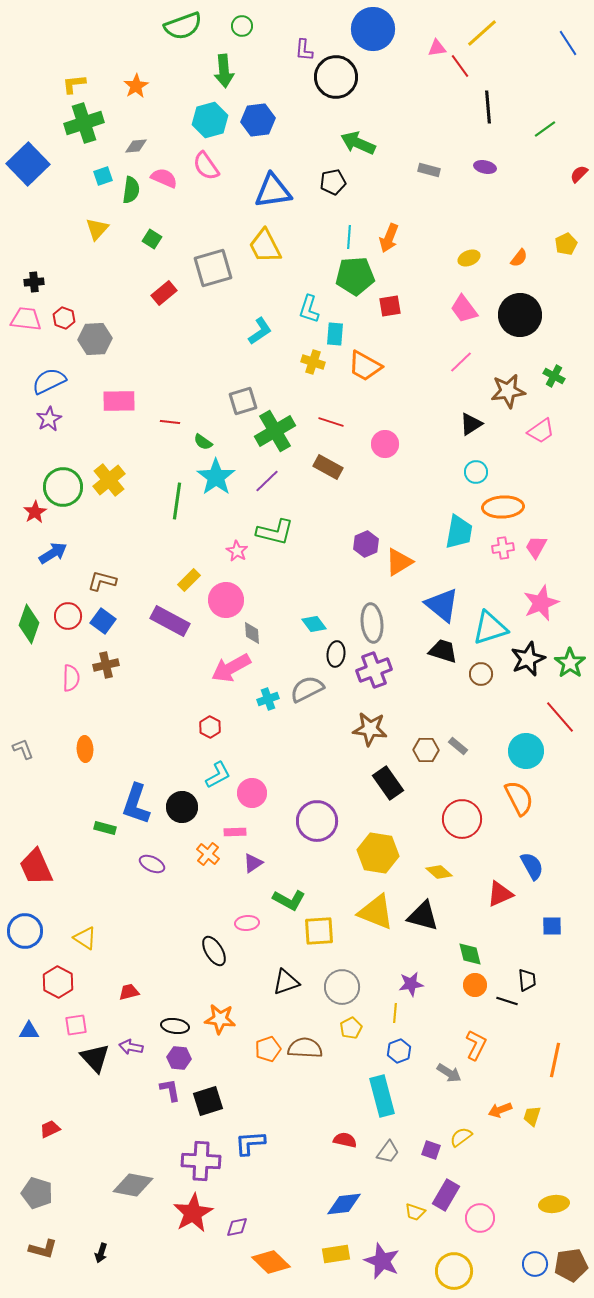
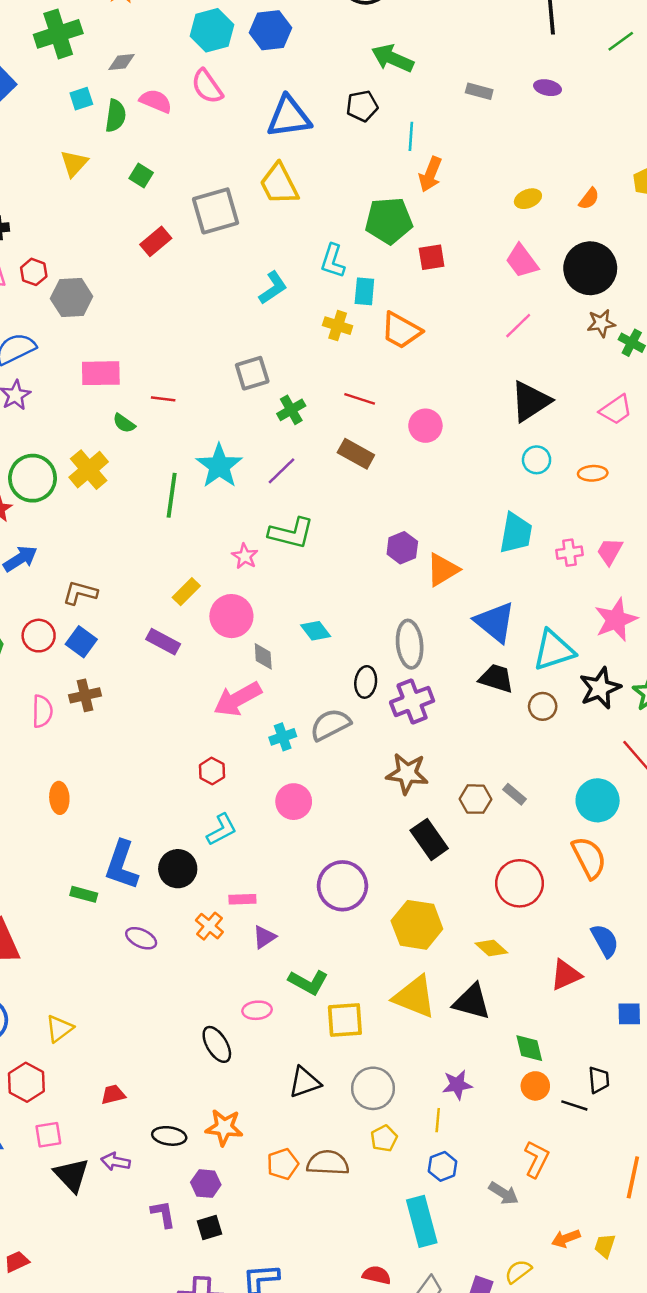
cyan line: (349, 237) -> (411, 136), moved
brown star: (508, 391) -> (601, 323), moved, size x0.7
black triangle: (471, 424) -> (530, 401), size x1.5
green cross: (275, 431) -> (291, 410), size x0.6
green semicircle: (203, 442) -> (124, 423), moved
orange ellipse: (503, 507) -> (593, 473), moved, size x0.6
purple rectangle: (170, 621) -> (163, 642), size x0.7
cyan diamond: (314, 624) -> (316, 631), moved
pink circle: (252, 793) -> (294, 802), moved
yellow triangle: (85, 938) -> (59, 1029), turned 50
purple hexagon: (179, 1058) -> (206, 1184), moved
black square: (208, 1101) -> (209, 1227), size x0.7

